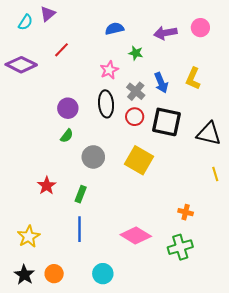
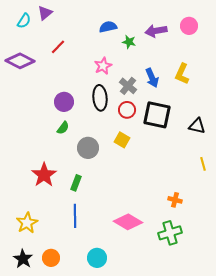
green star: (136, 53) -> (129, 42), moved
black triangle: (209, 134) -> (197, 126), size x0.7
yellow square: (139, 160) -> (122, 140), moved, size x0.6
red star: (47, 186) -> (44, 175), size x1.4

